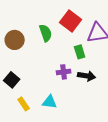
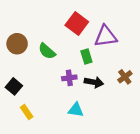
green semicircle: (46, 33) -> (47, 51), moved, turned 150
cyan triangle: (50, 102) -> (76, 110), moved

